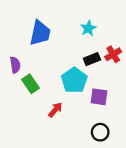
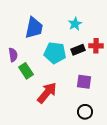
red cross: (113, 54) -> (96, 46), turned 32
cyan pentagon: (74, 80) -> (55, 53), moved, turned -30
red arrow: (55, 110) -> (47, 93), size x1.6

